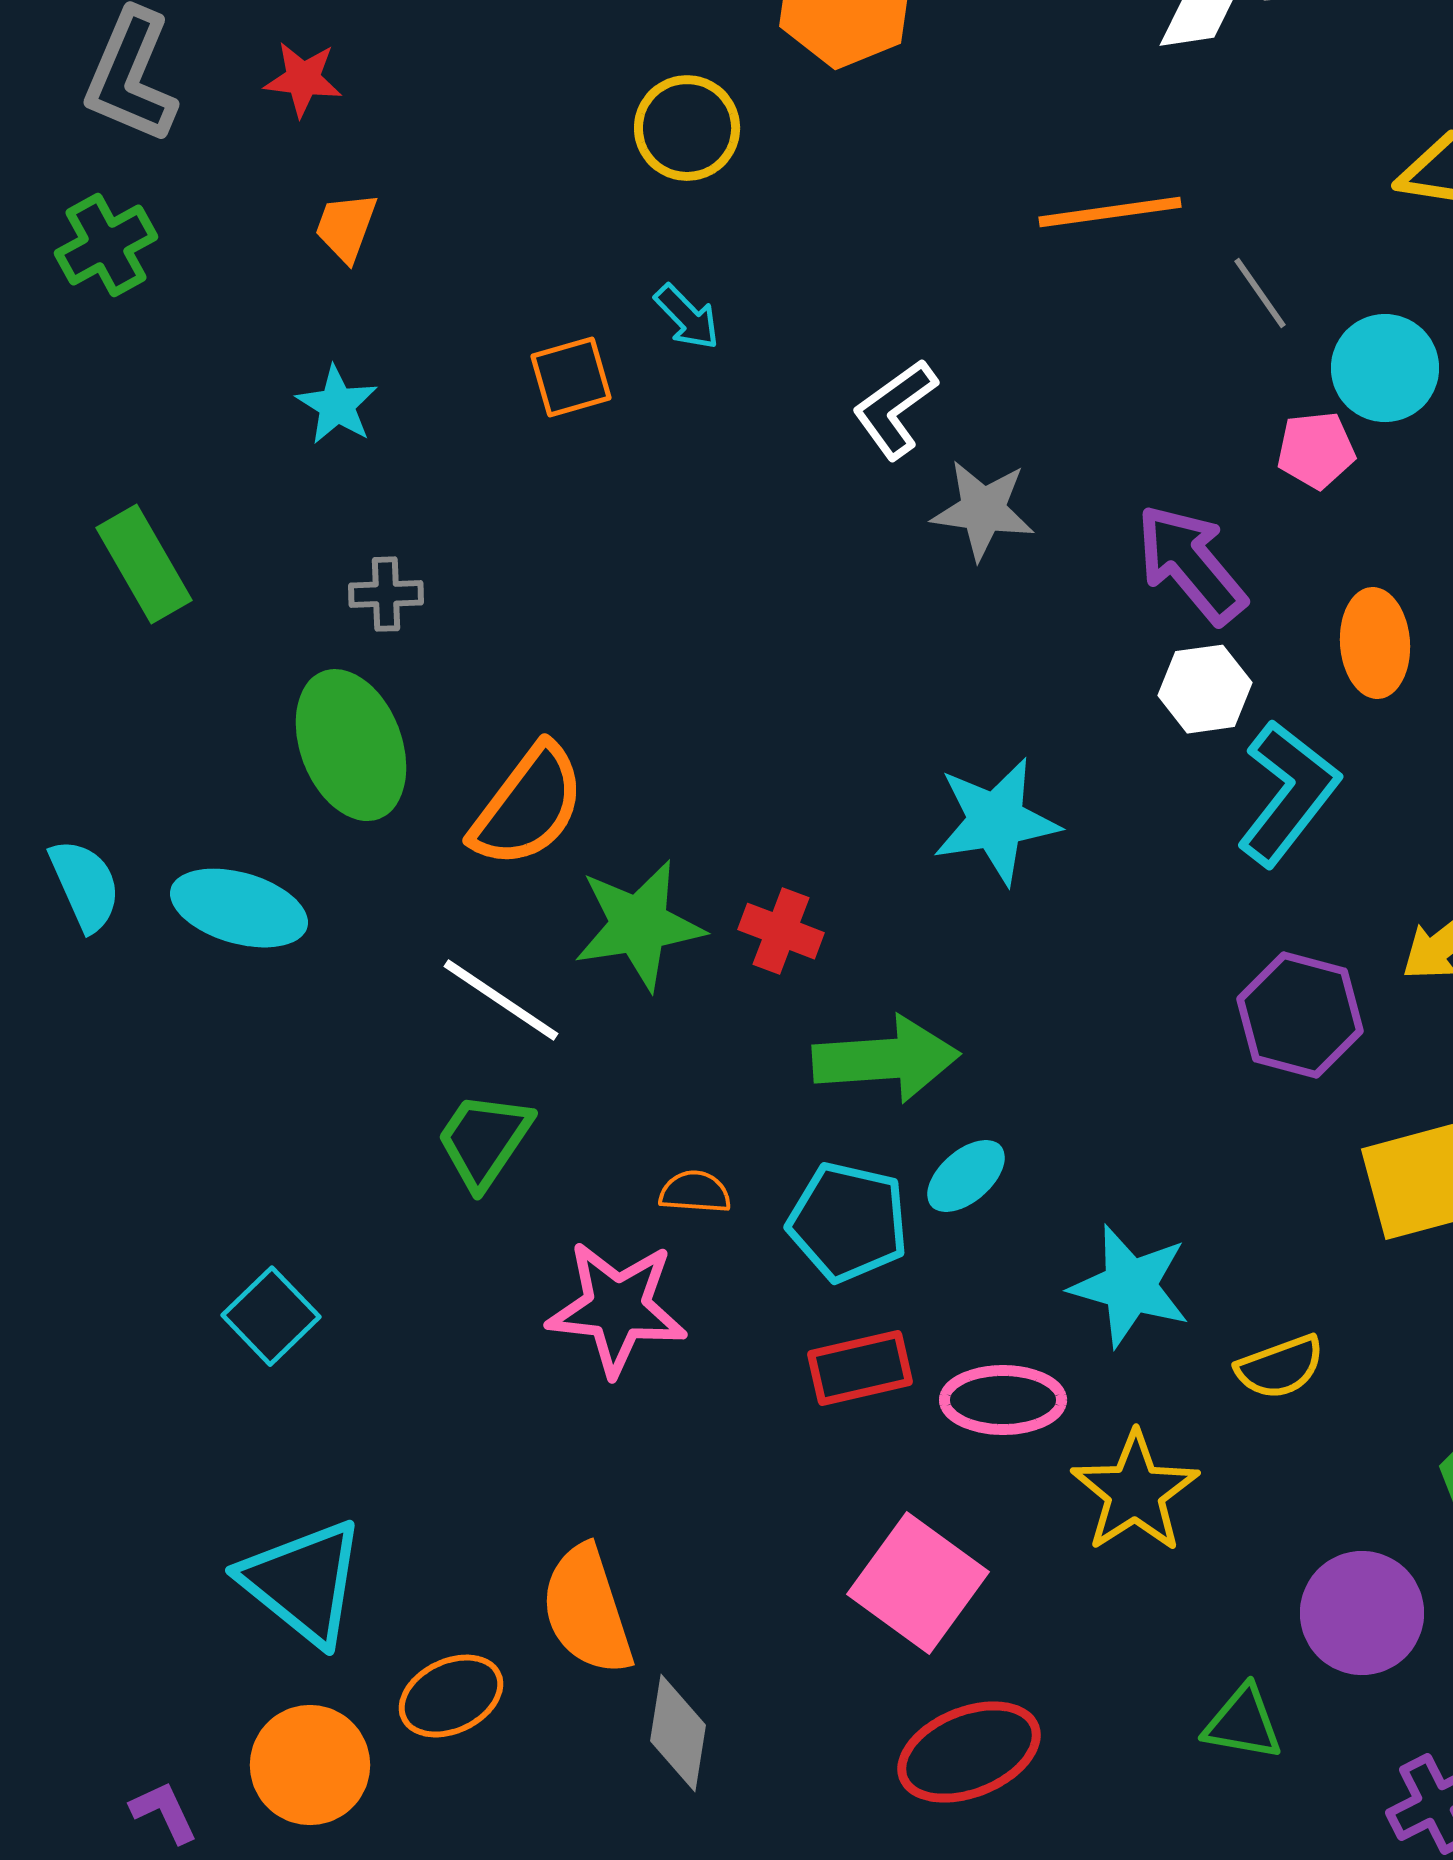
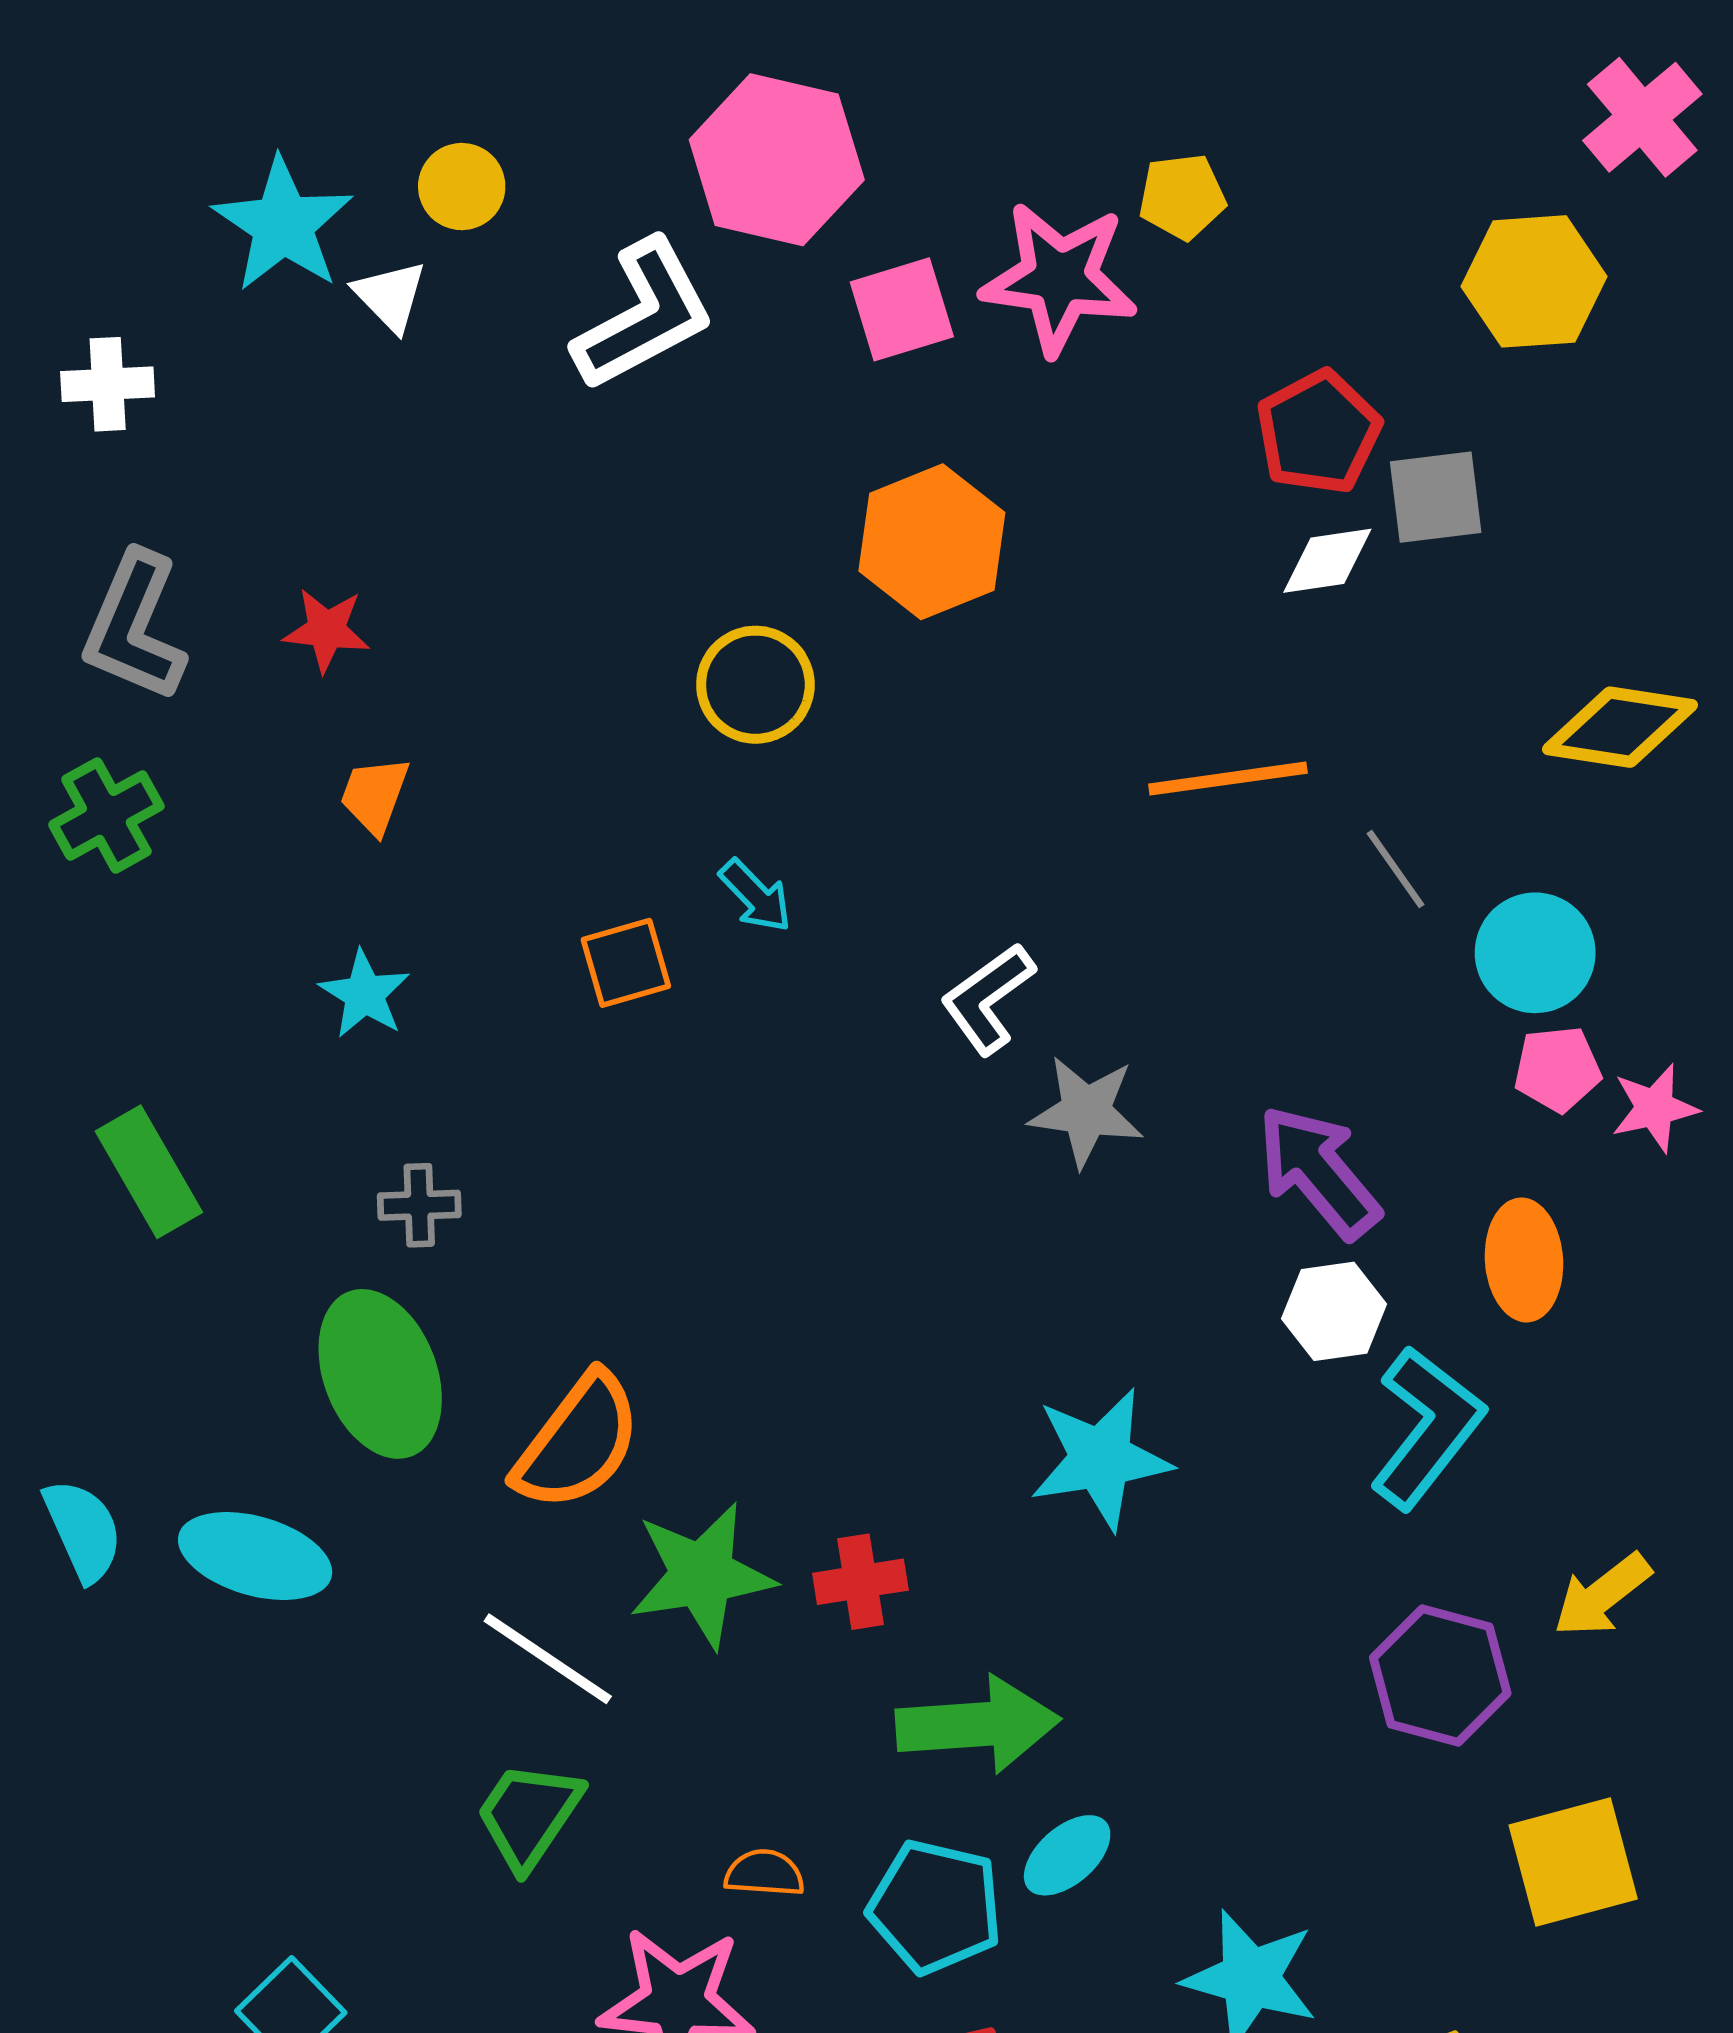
pink pentagon: (1316, 450) -> (1557, 1069), moved
red cross: (781, 931) -> (860, 1582), turned -30

